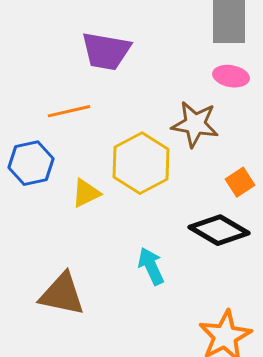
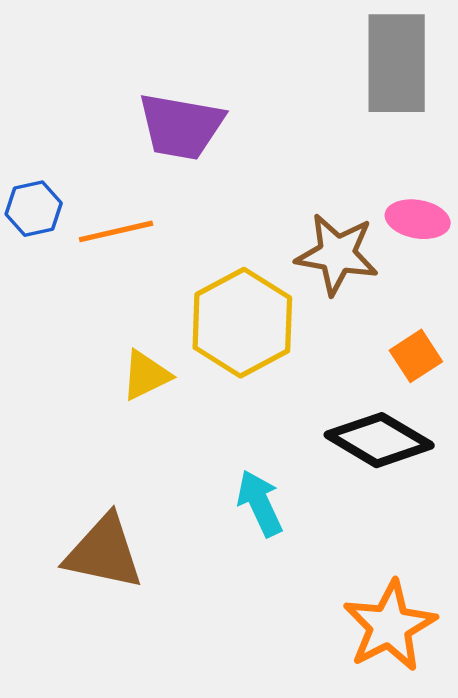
pink ellipse: (231, 76) -> (418, 219), moved
blue hexagon: (31, 163) -> (34, 209), moved, size x0.7

